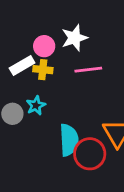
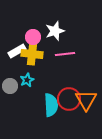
yellow cross: (43, 70) -> (32, 54), size x1.5
red circle: (90, 154) -> (69, 99), moved

